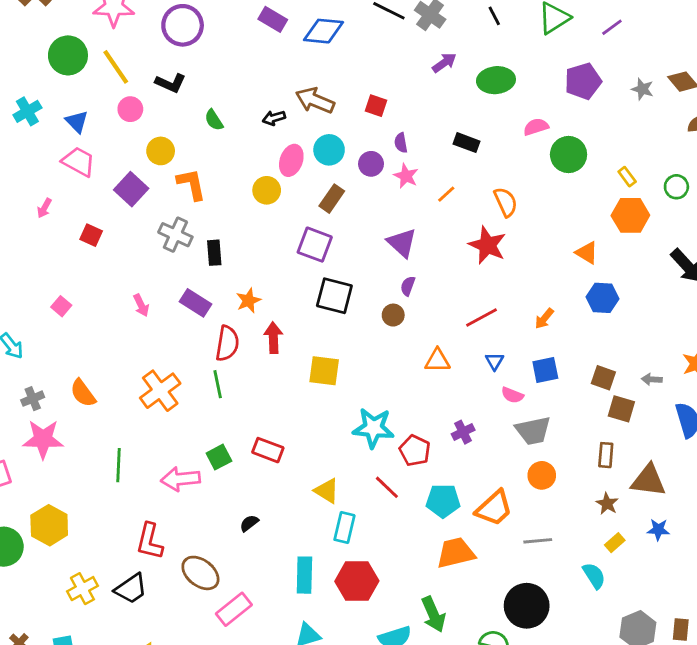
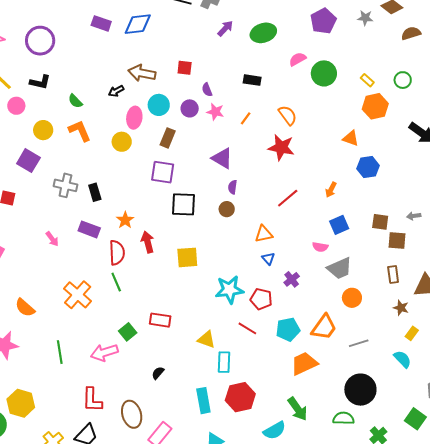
orange L-shape: (191, 184) -> (80, 131), moved
blue triangle: (495, 361) -> (268, 259), moved
brown ellipse: (200, 573) -> (132, 414), turned 48

